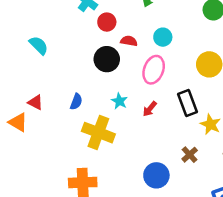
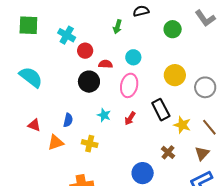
cyan semicircle: (39, 45) -> (31, 77), size x1.4
orange triangle: (18, 122) -> (56, 142), moved, turned -42
yellow cross: (98, 133) -> (90, 144), size x0.6

